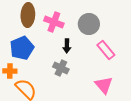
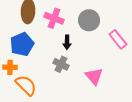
pink rectangle: (106, 50) -> (118, 39), moved
pink triangle: (104, 85) -> (94, 76), moved

